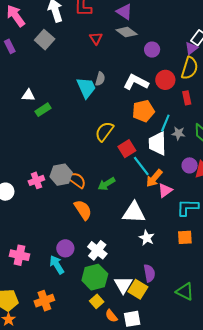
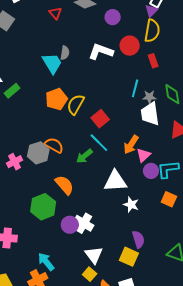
orange pentagon: (143, 111) -> (56, 99), moved
white trapezoid: (157, 143) -> (150, 114), moved
purple circle: (190, 165) -> (151, 171), moved
cyan line: (141, 166) -> (99, 143), moved
orange semicircle: (77, 180) -> (54, 145), moved
orange square: (185, 237) -> (169, 199), turned 35
purple circle: (65, 248) -> (70, 225), moved
cyan arrow: (57, 265) -> (46, 262), moved
green hexagon: (95, 277) -> (43, 207), moved
white triangle: (123, 285) -> (94, 255), moved

